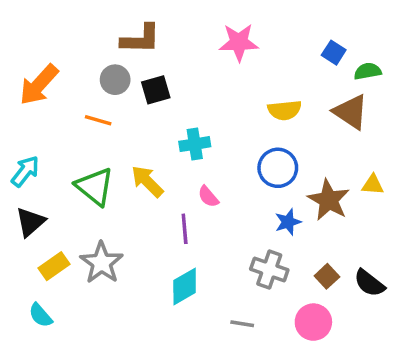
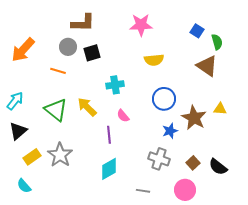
green semicircle: (368, 71) -> (217, 42), turned 84
yellow semicircle: (285, 110) -> (154, 60), moved

